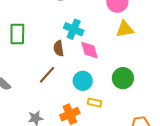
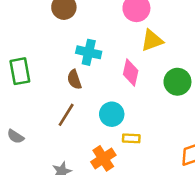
pink diamond: (89, 50) -> (131, 72), moved, turned 40
green circle: (123, 78) -> (177, 82), moved

